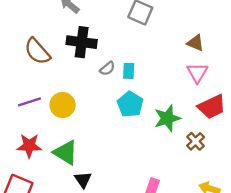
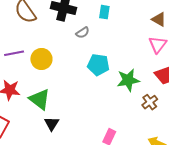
cyan rectangle: (129, 71) -> (104, 12), moved
cyan pentagon: (130, 104) -> (98, 65), turned -30

